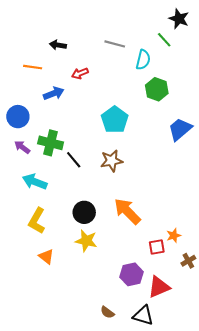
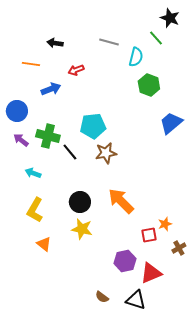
cyan pentagon: (115, 120) -> (93, 126), moved, turned 30
cyan arrow: (35, 182) -> (33, 173), size x0.7

